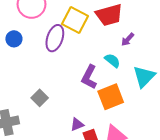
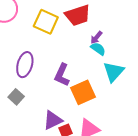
purple ellipse: (55, 38) -> (25, 65), moved
cyan semicircle: (112, 61) -> (98, 49), moved
purple triangle: (77, 124) -> (53, 120), size x1.5

